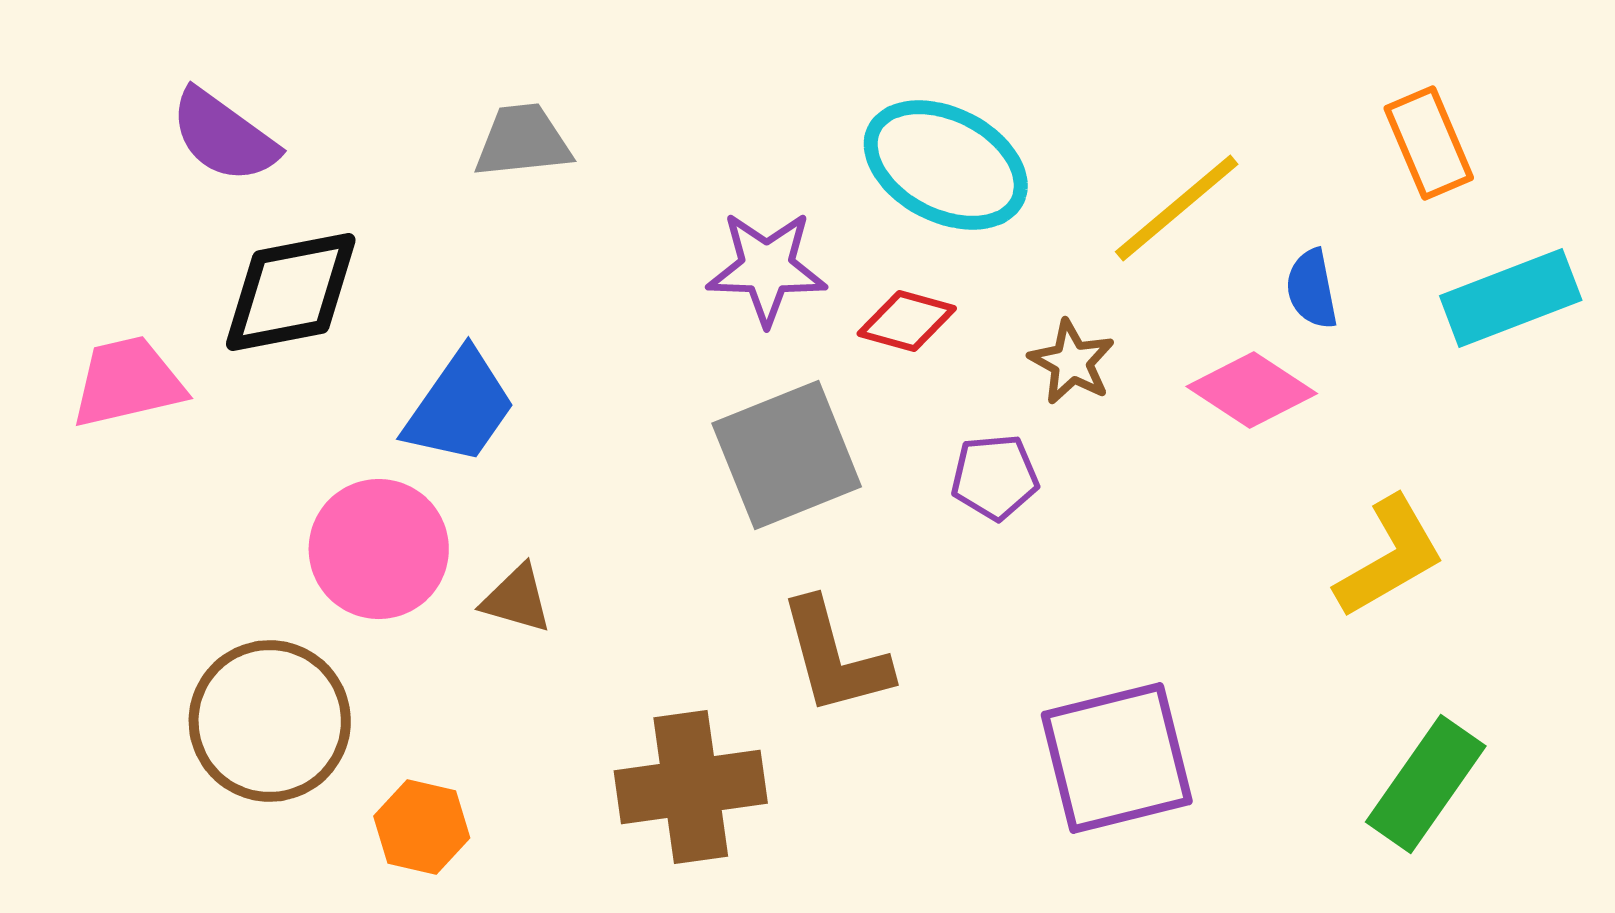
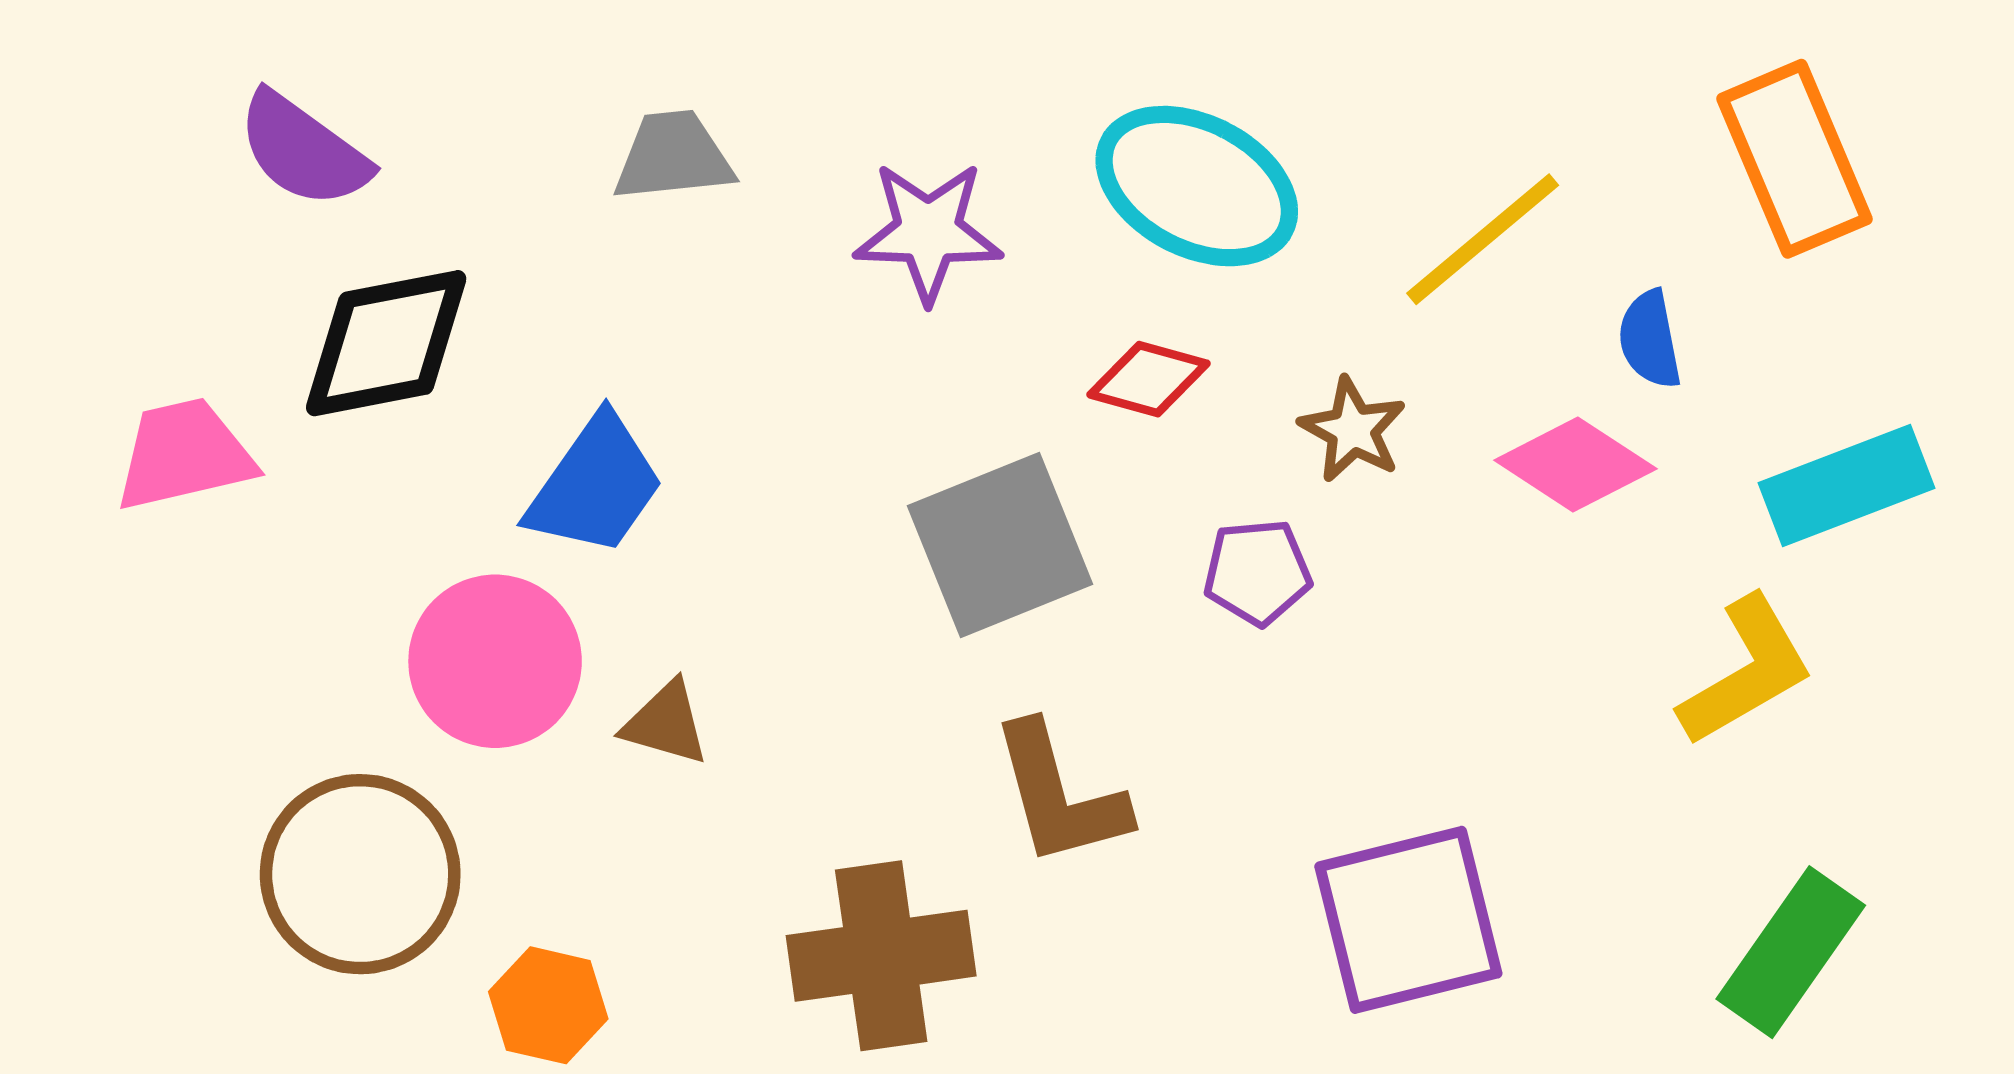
orange rectangle: (1429, 143) -> (1795, 159), size x1.4
purple star: (767, 268) -> (928, 232), moved
cyan rectangle: (1511, 298) -> (1847, 486), moved

